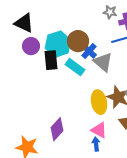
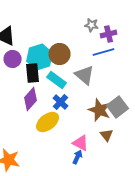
blue cross: (89, 51) -> (61, 102), moved
yellow ellipse: (99, 102) -> (48, 122), moved, turned 65
purple diamond: (57, 129) -> (31, 99), moved
blue arrow: (96, 144) -> (78, 157), turned 32

